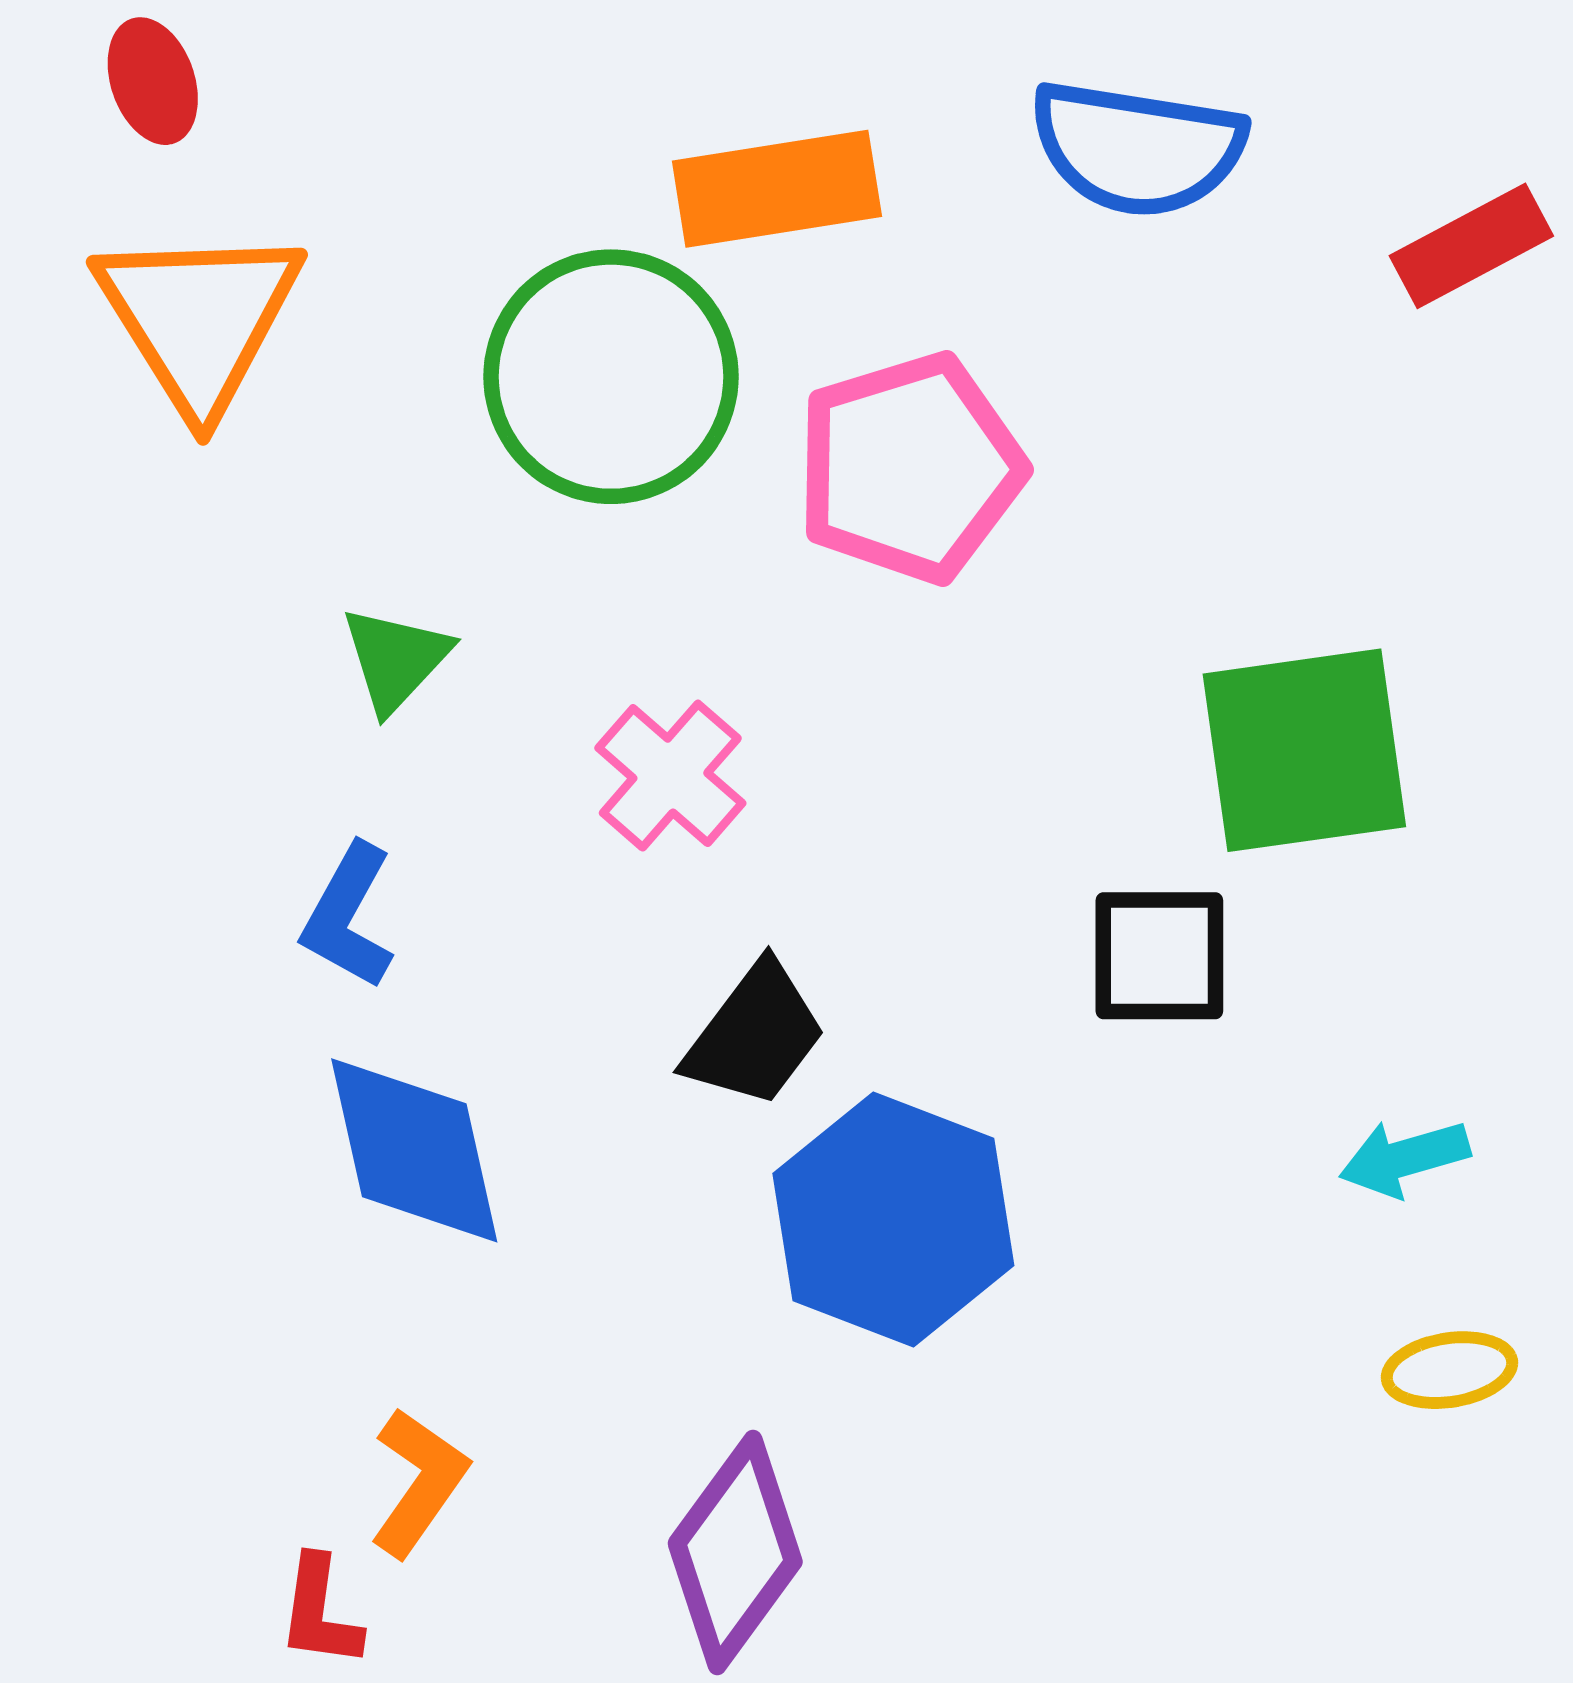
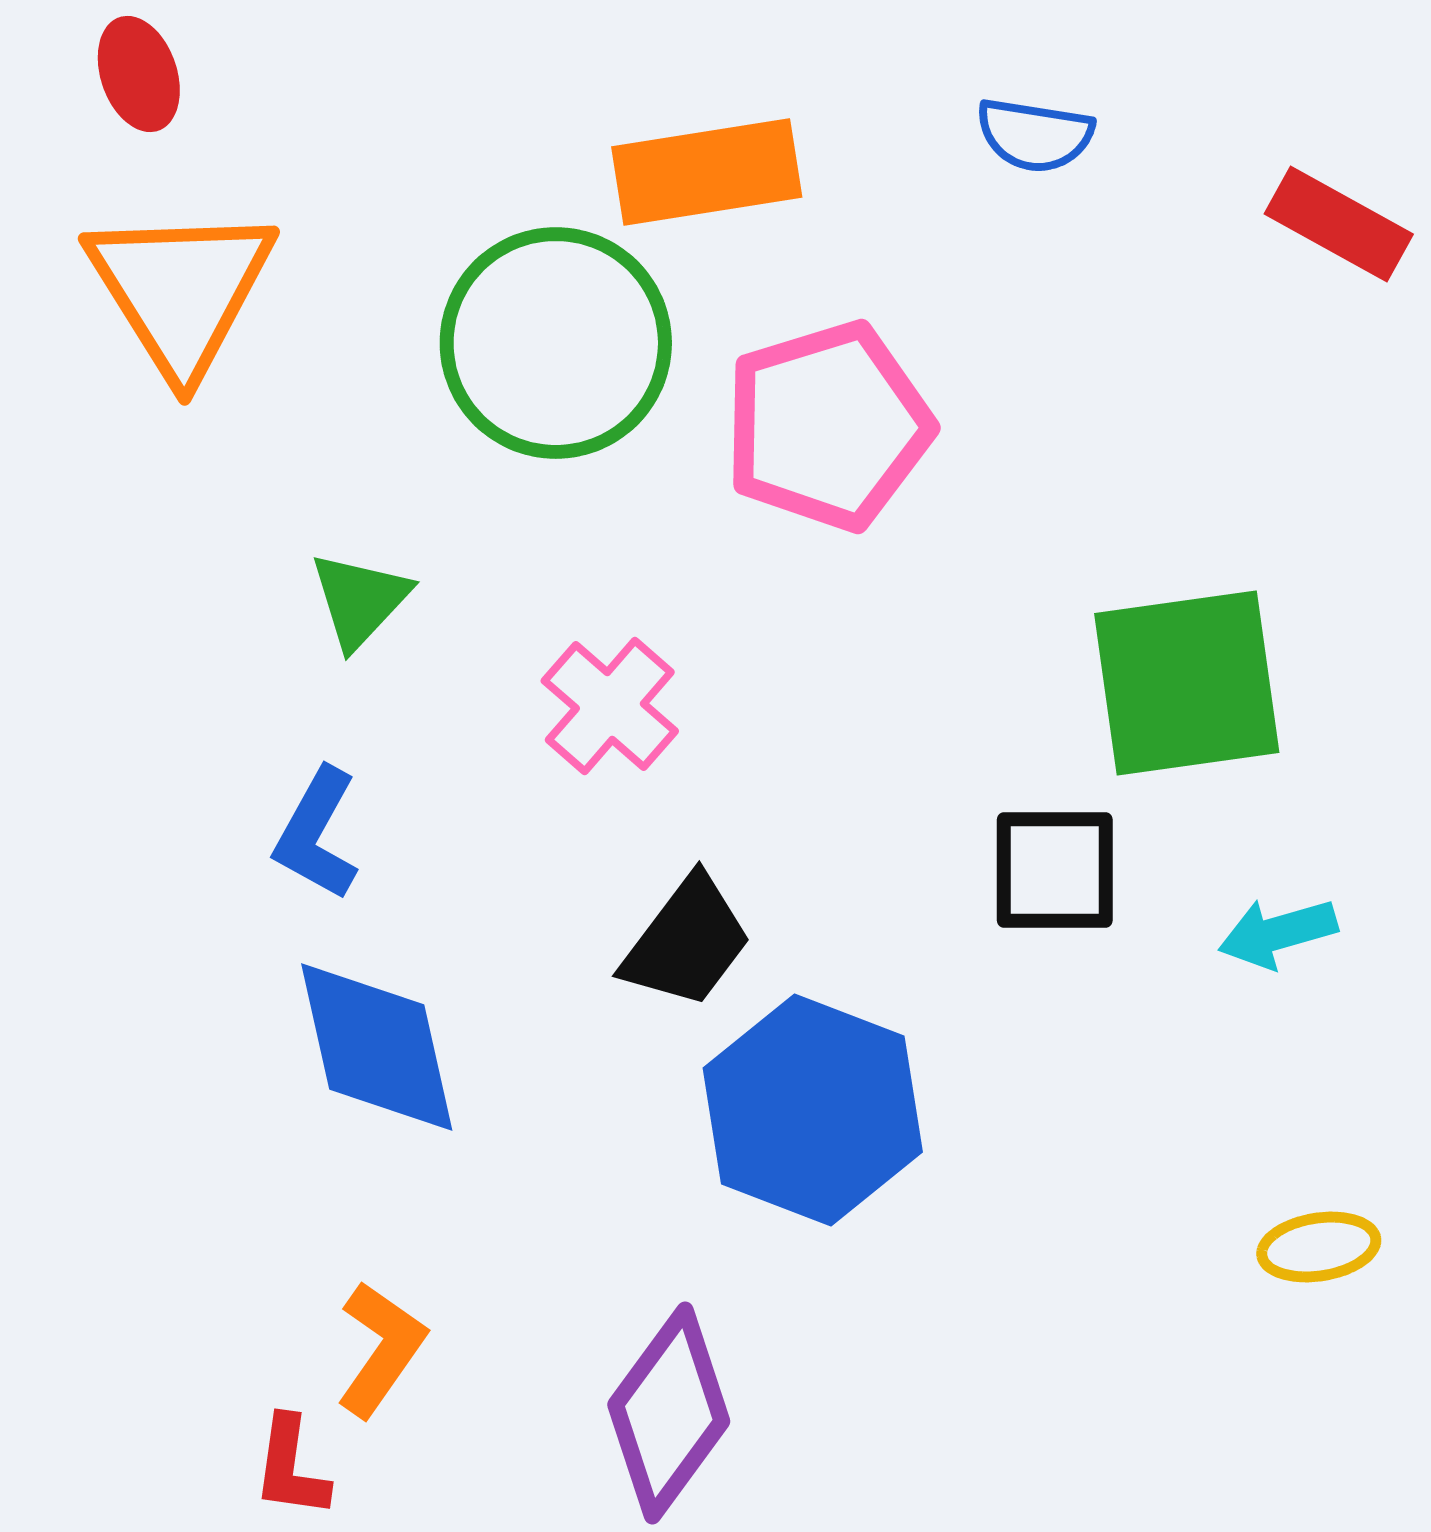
blue semicircle: (1137, 148) -> (1035, 135), size x0.6
red rectangle: (1471, 246) -> (1339, 224), turned 57
cyan arrow: (1404, 1158) -> (1278, 933), moved

